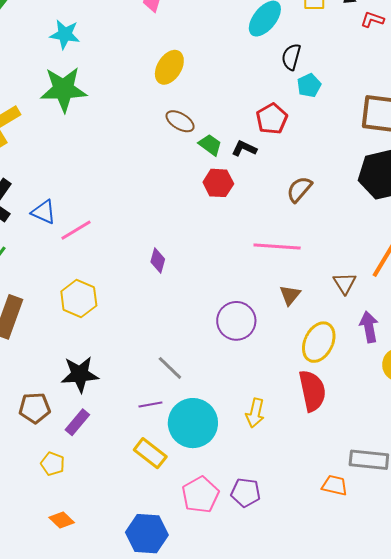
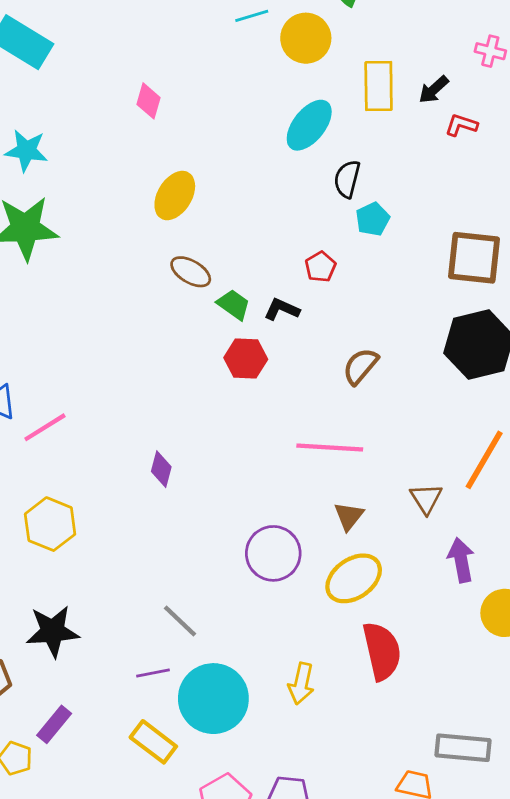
red pentagon: (272, 119) -> (320, 267), size x0.7
yellow ellipse: (319, 342) -> (354, 578), moved, turned 30
purple rectangle: (77, 422) -> (54, 724), moved

